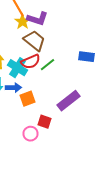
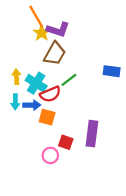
brown trapezoid: (34, 41) -> (55, 54), turned 80
red semicircle: (30, 62) -> (50, 94), moved
orange square: (28, 99) -> (47, 117), turned 35
purple rectangle: (68, 101) -> (92, 134), moved, turned -45

